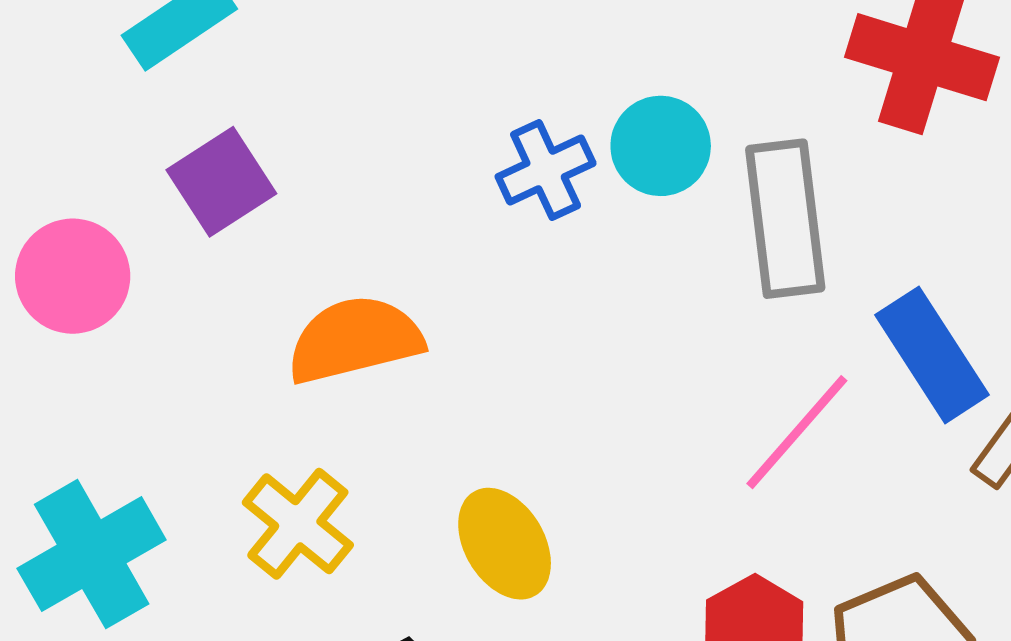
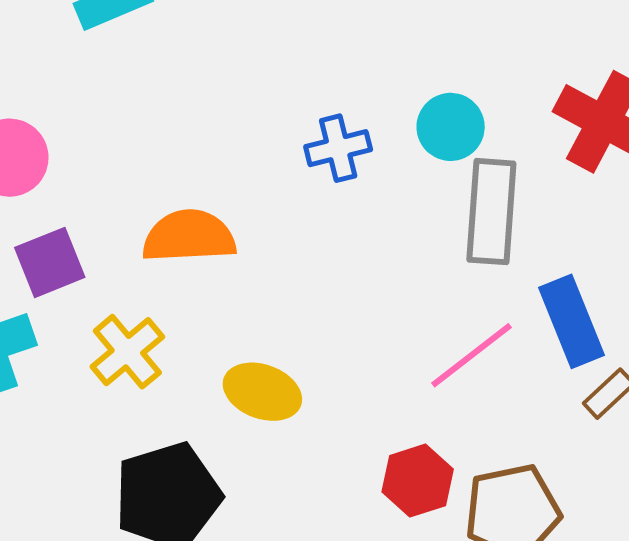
cyan circle: (661, 146) -> (451, 127), moved
purple square: (221, 182) -> (50, 262), moved
yellow ellipse: (505, 544) -> (262, 392), turned -50

